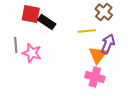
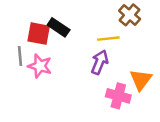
red square: (31, 14) -> (39, 34), moved
purple arrow: (108, 44) -> (100, 62), moved
orange triangle: (98, 55) -> (141, 80), moved

